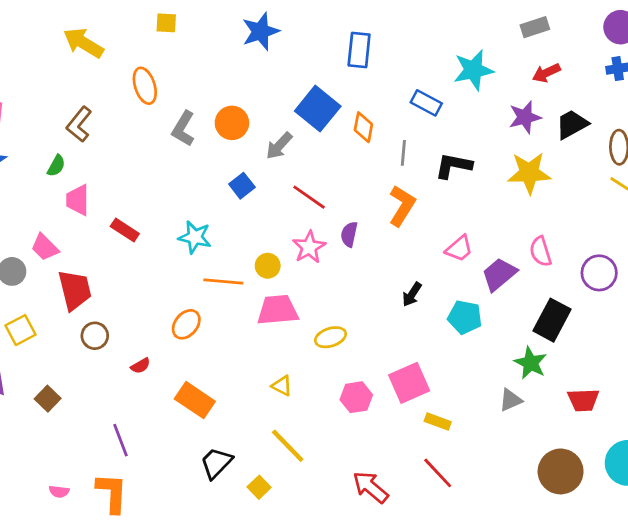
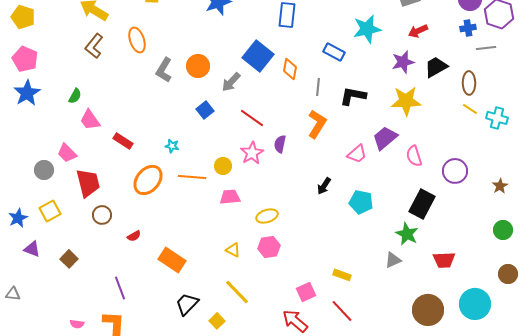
brown L-shape: (79, 124) -> (94, 46), moved
pink trapezoid: (78, 200) -> (90, 120), turned -35
cyan star: (195, 237) -> (172, 146), size x0.6
purple trapezoid: (499, 274) -> (385, 138), moved
pink trapezoid: (278, 310) -> (230, 197), size x0.7
orange ellipse: (186, 324) -> (148, 180), moved, size x1.4
pink square: (409, 383) -> (306, 292), moved, size x0.7
pink hexagon: (356, 397) -> (269, 247), moved

